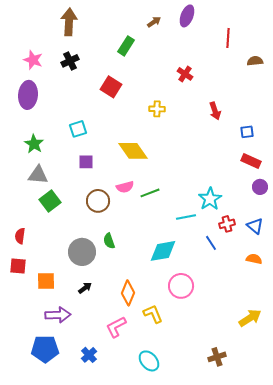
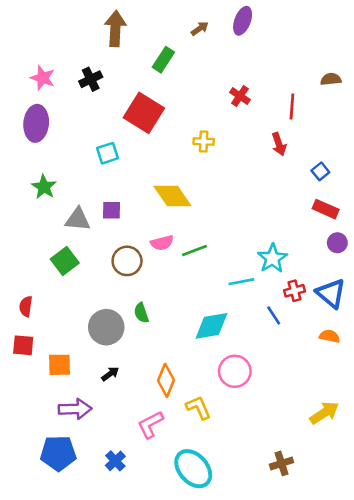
brown arrow: (69, 22) -> (115, 29), moved
red line: (228, 38) -> (292, 106), moved
red square: (111, 87) -> (144, 113), size x1.4
cyan square: (78, 129) -> (108, 153), moved
blue square: (247, 132) -> (320, 171), turned -32
gray triangle: (38, 175) -> (78, 219), moved
blue triangle: (255, 226) -> (331, 293), size x1.4
cyan ellipse: (149, 361) -> (193, 469), size x1.4

